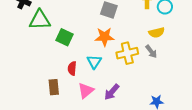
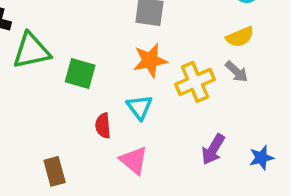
brown rectangle: (54, 87) -> (55, 171), moved
pink triangle: (86, 91) -> (134, 160), turned -30
purple arrow: (112, 92) -> (213, 149), moved

